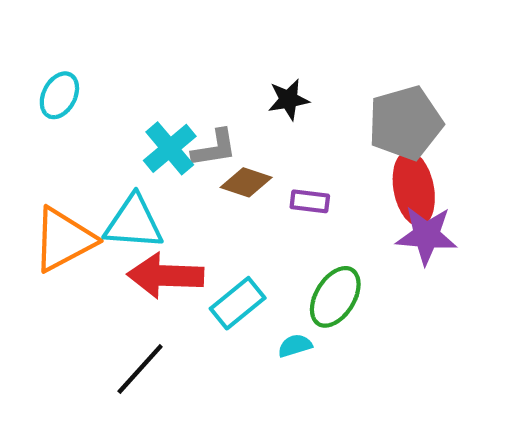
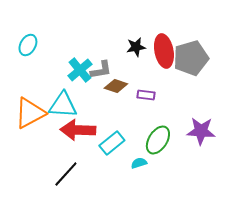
red ellipse: (414, 189) -> (164, 51), moved
purple star: (426, 235) -> (201, 131), moved

